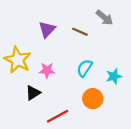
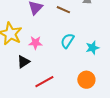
orange circle: (93, 99) -> (86, 80), moved

